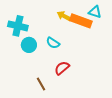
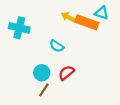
cyan circle: (29, 45) -> (42, 73), moved
brown line: (41, 84) -> (44, 90), turned 64

